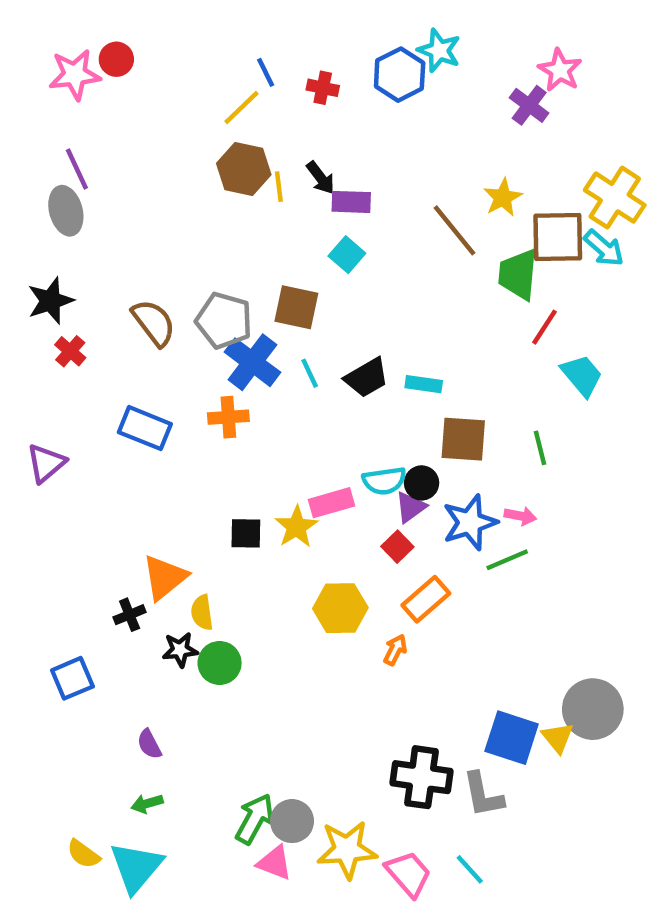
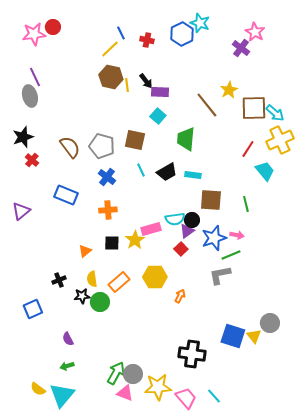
yellow cross: (615, 198) -> (280, 140), moved, turned 32
green trapezoid: (518, 274) -> (186, 139), moved
blue cross: (252, 362) -> (107, 177), moved, size x0.7
orange cross: (228, 417) -> (108, 210), moved
orange triangle: (165, 577) -> (85, 251), moved, size x0.6
orange rectangle: (426, 599) -> (119, 282), moved
gray circle: (593, 709) -> (270, 323), size x0.7
gray L-shape: (483, 795) -> (220, 275), moved, turned 90

